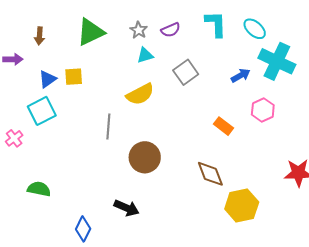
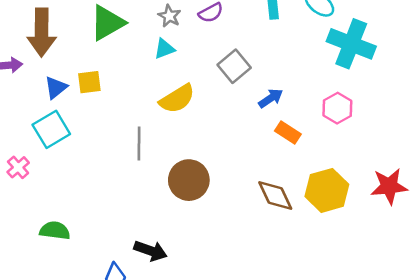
brown arrow: (39, 36) -> (42, 32), size x2.0
cyan triangle: (145, 55) -> (164, 49), moved
blue arrow: (241, 75) -> (271, 98), moved
yellow hexagon: (242, 206) -> (327, 190), moved
black arrow: (127, 208) -> (151, 251), moved

